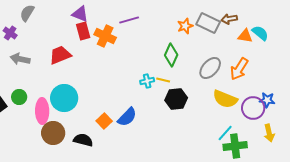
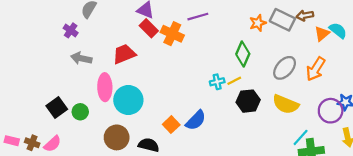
red rectangle: (83, 31) -> (149, 28), turned -30
orange triangle: (245, 36) -> (322, 34), turned -49
yellow line: (163, 80) -> (234, 81), turned -40
green circle: (19, 97) -> (80, 112), moved
yellow semicircle: (225, 99) -> (286, 104), moved
pink ellipse: (42, 111) -> (105, 87), moved

